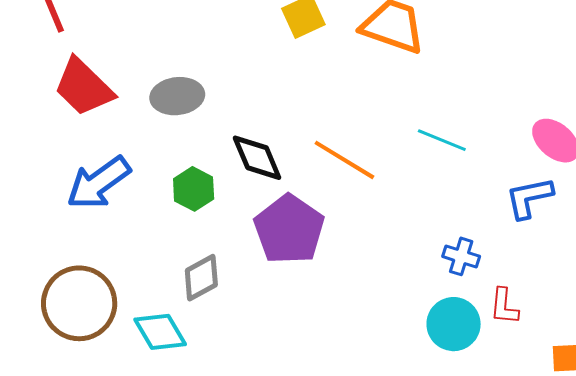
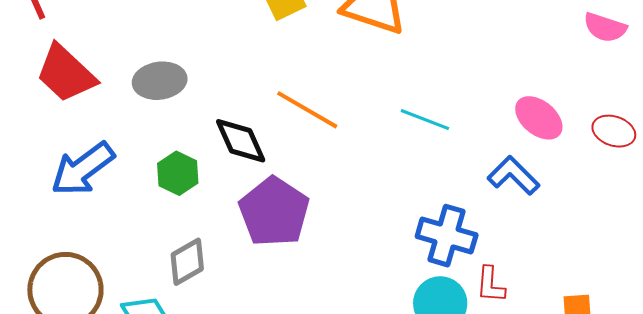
orange line: (344, 160) -> (307, 110), moved
blue L-shape: (529, 198) -> (513, 175), turned 58
blue cross: (461, 256) -> (447, 236), size x1.6

